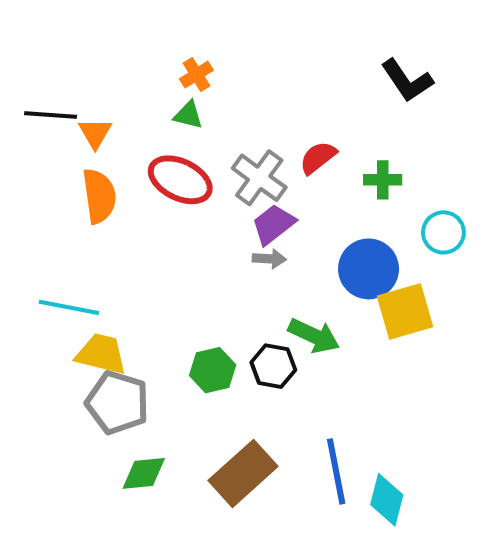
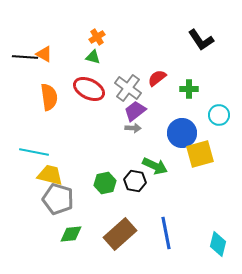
orange triangle: (95, 133) -> (44, 54), moved, turned -30
cyan diamond: (387, 500) -> (218, 244), moved

